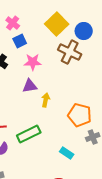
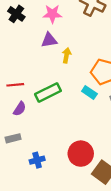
cyan rectangle: (67, 153) -> (89, 92), moved

